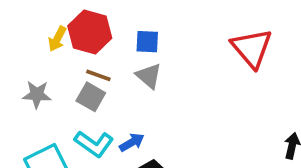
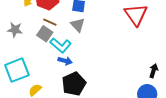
blue arrow: (132, 142) -> (65, 61), turned 40
cyan L-shape: (94, 144) -> (61, 45), moved

